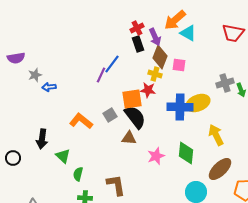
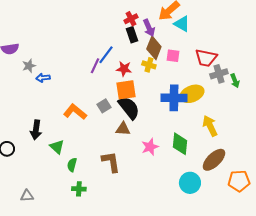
red trapezoid: (233, 33) -> (206, 58), moved
red star: (148, 90) -> (124, 69), moved
brown L-shape: (116, 185) -> (111, 162), moved

